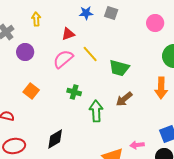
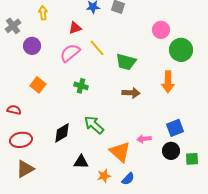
pink circle: (155, 23) -> (161, 30), moved
brown arrow: (124, 99) -> (131, 93), turned -138
green arrow: (96, 111) -> (94, 125), moved, turned -45

